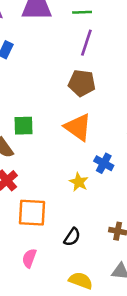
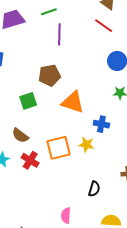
brown pentagon: (82, 83) -> (49, 75), moved
green square: (23, 126) -> (28, 101), moved
orange square: (32, 213) -> (59, 148), moved

